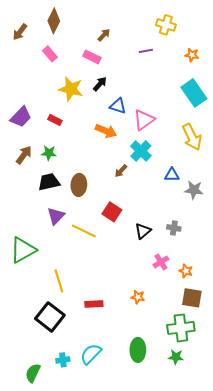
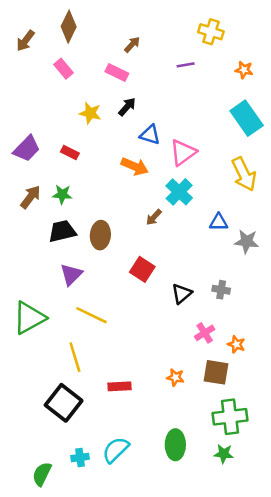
yellow star: (71, 89) -> (90, 113), size x0.7
yellow line: (84, 231) -> (91, 315), moved
brown square: (192, 298) -> (216, 372), moved

